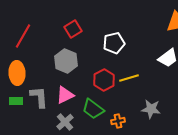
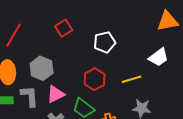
gray hexagon: (66, 61) -> (42, 68), moved
yellow line: (129, 78) -> (132, 79), moved

